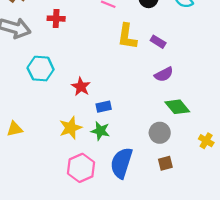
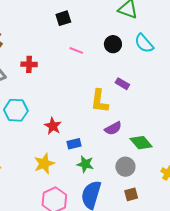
yellow L-shape: (127, 36) -> (99, 101), moved
purple semicircle: (164, 74) -> (113, 128), moved
green star: (100, 131) -> (85, 164), moved

